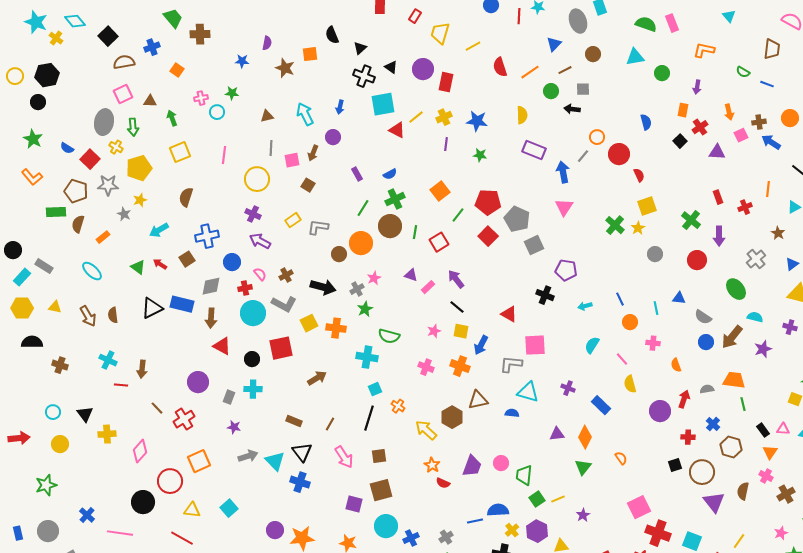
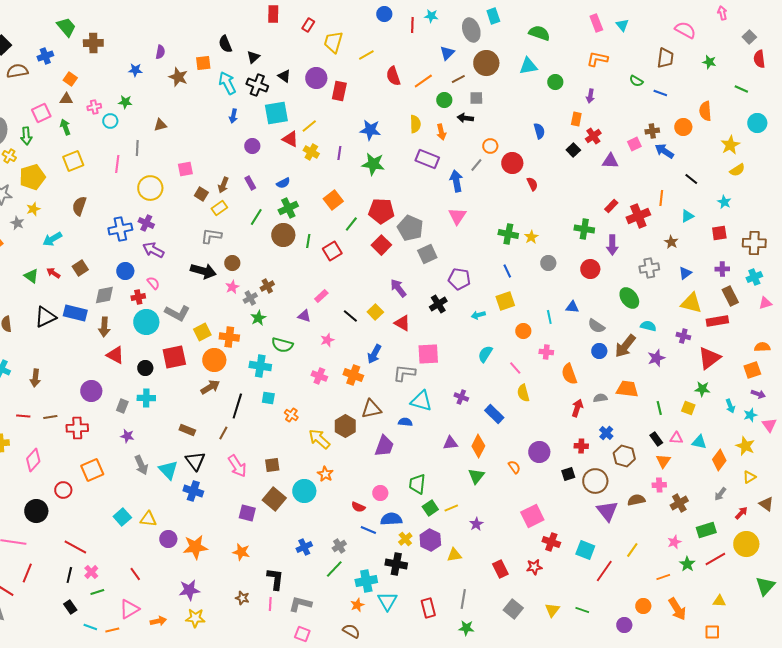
pink rectangle: (672, 23) -> (596, 23), moved
brown circle: (593, 54) -> (486, 63), size x1.6
pink square: (123, 94) -> (41, 113), moved
brown triangle: (150, 101) -> (66, 99), moved
orange arrow: (729, 112) -> (441, 132), moved
cyan arrow: (305, 114) -> (227, 83), moved
yellow cross: (444, 117) -> (311, 152), moved, turned -35
purple circle: (333, 137) -> (252, 146), moved
gray line: (271, 148) -> (137, 148), moved
brown arrow: (313, 153) -> (223, 185), moved
green star: (480, 155) -> (373, 164), size x1.6
red rectangle: (718, 197) -> (611, 206), turned 64
yellow square: (647, 206) -> (505, 301), moved
red cross: (745, 207) -> (638, 216), size x1.6
yellow rectangle: (293, 220) -> (219, 208), moved
green cross: (691, 220) -> (584, 229), turned -30
green cross: (615, 225) -> (508, 234), turned -30
blue cross: (207, 236) -> (120, 229), moved
orange circle: (361, 243) -> (214, 360), moved
gray cross: (756, 259) -> (649, 268), turned 30
brown cross: (286, 275) -> (267, 286), moved
purple triangle: (411, 275) -> (304, 316), moved
pink star: (374, 278) -> (232, 287), moved
purple arrow: (456, 279) -> (398, 288), moved
black arrow: (323, 287) -> (203, 271), moved
black cross: (545, 295) -> (438, 304), turned 36
blue line: (620, 299) -> (507, 271), moved
yellow square: (461, 331) -> (375, 312), moved, turned 35
orange semicircle: (676, 365) -> (569, 374), size x1.5
red line: (121, 385) -> (23, 416), moved
cyan square: (375, 389) -> (268, 398), turned 32
green line: (743, 404) -> (659, 408), moved
brown line: (157, 408) -> (50, 417), turned -56
purple circle: (660, 411) -> (539, 452), moved
black line: (369, 418) -> (237, 406), moved
red cross: (184, 419) -> (77, 428), turned 30
gray arrow: (248, 456) -> (141, 465), turned 84
pink circle: (501, 463) -> (380, 493), moved
purple trapezoid: (472, 466) -> (384, 446), moved
pink cross: (766, 476) -> (659, 485), turned -32
red circle: (170, 481) -> (63, 490), size x0.7
red semicircle: (443, 483) -> (358, 507), moved
brown square: (381, 490) -> (274, 499), turned -35
brown semicircle: (743, 491) -> (636, 500), turned 66
yellow triangle: (192, 510) -> (148, 519), moved
blue line: (475, 521) -> (368, 530), turned 35
cyan circle: (386, 526) -> (304, 491), moved
red cross: (658, 533) -> (551, 542), size x0.7

